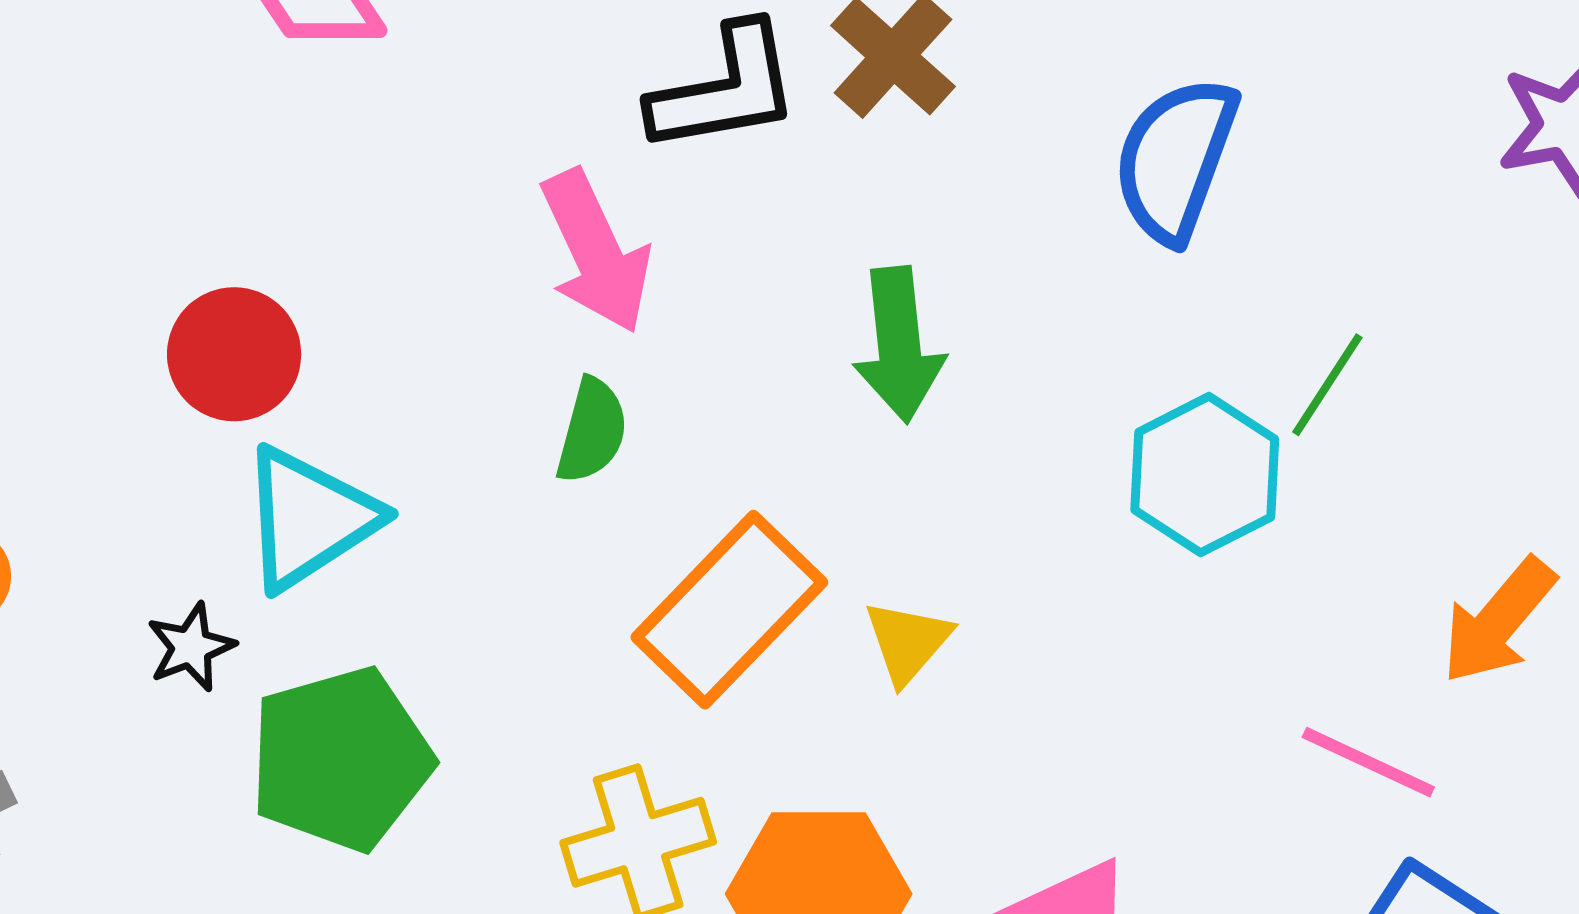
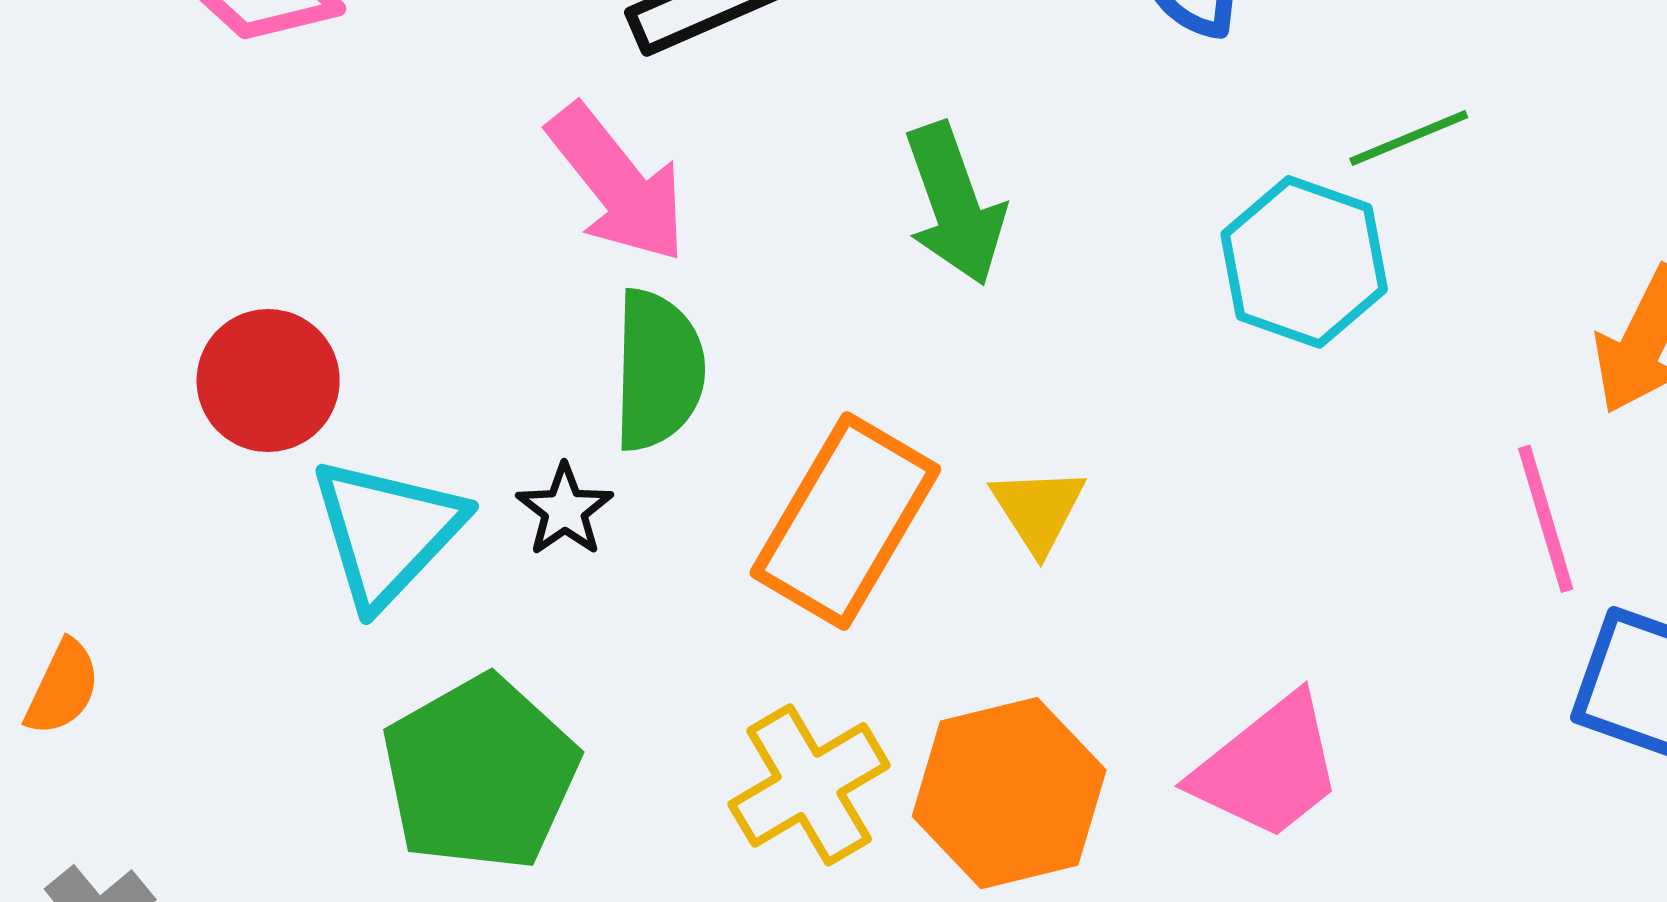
green line: (1327, 385) -> (1409, 138), turned 48
green semicircle: (592, 431) -> (658, 370), size x1.4
black star: (191, 647) -> (565, 510), moved
pink line: (1368, 762) -> (1546, 519), turned 62

